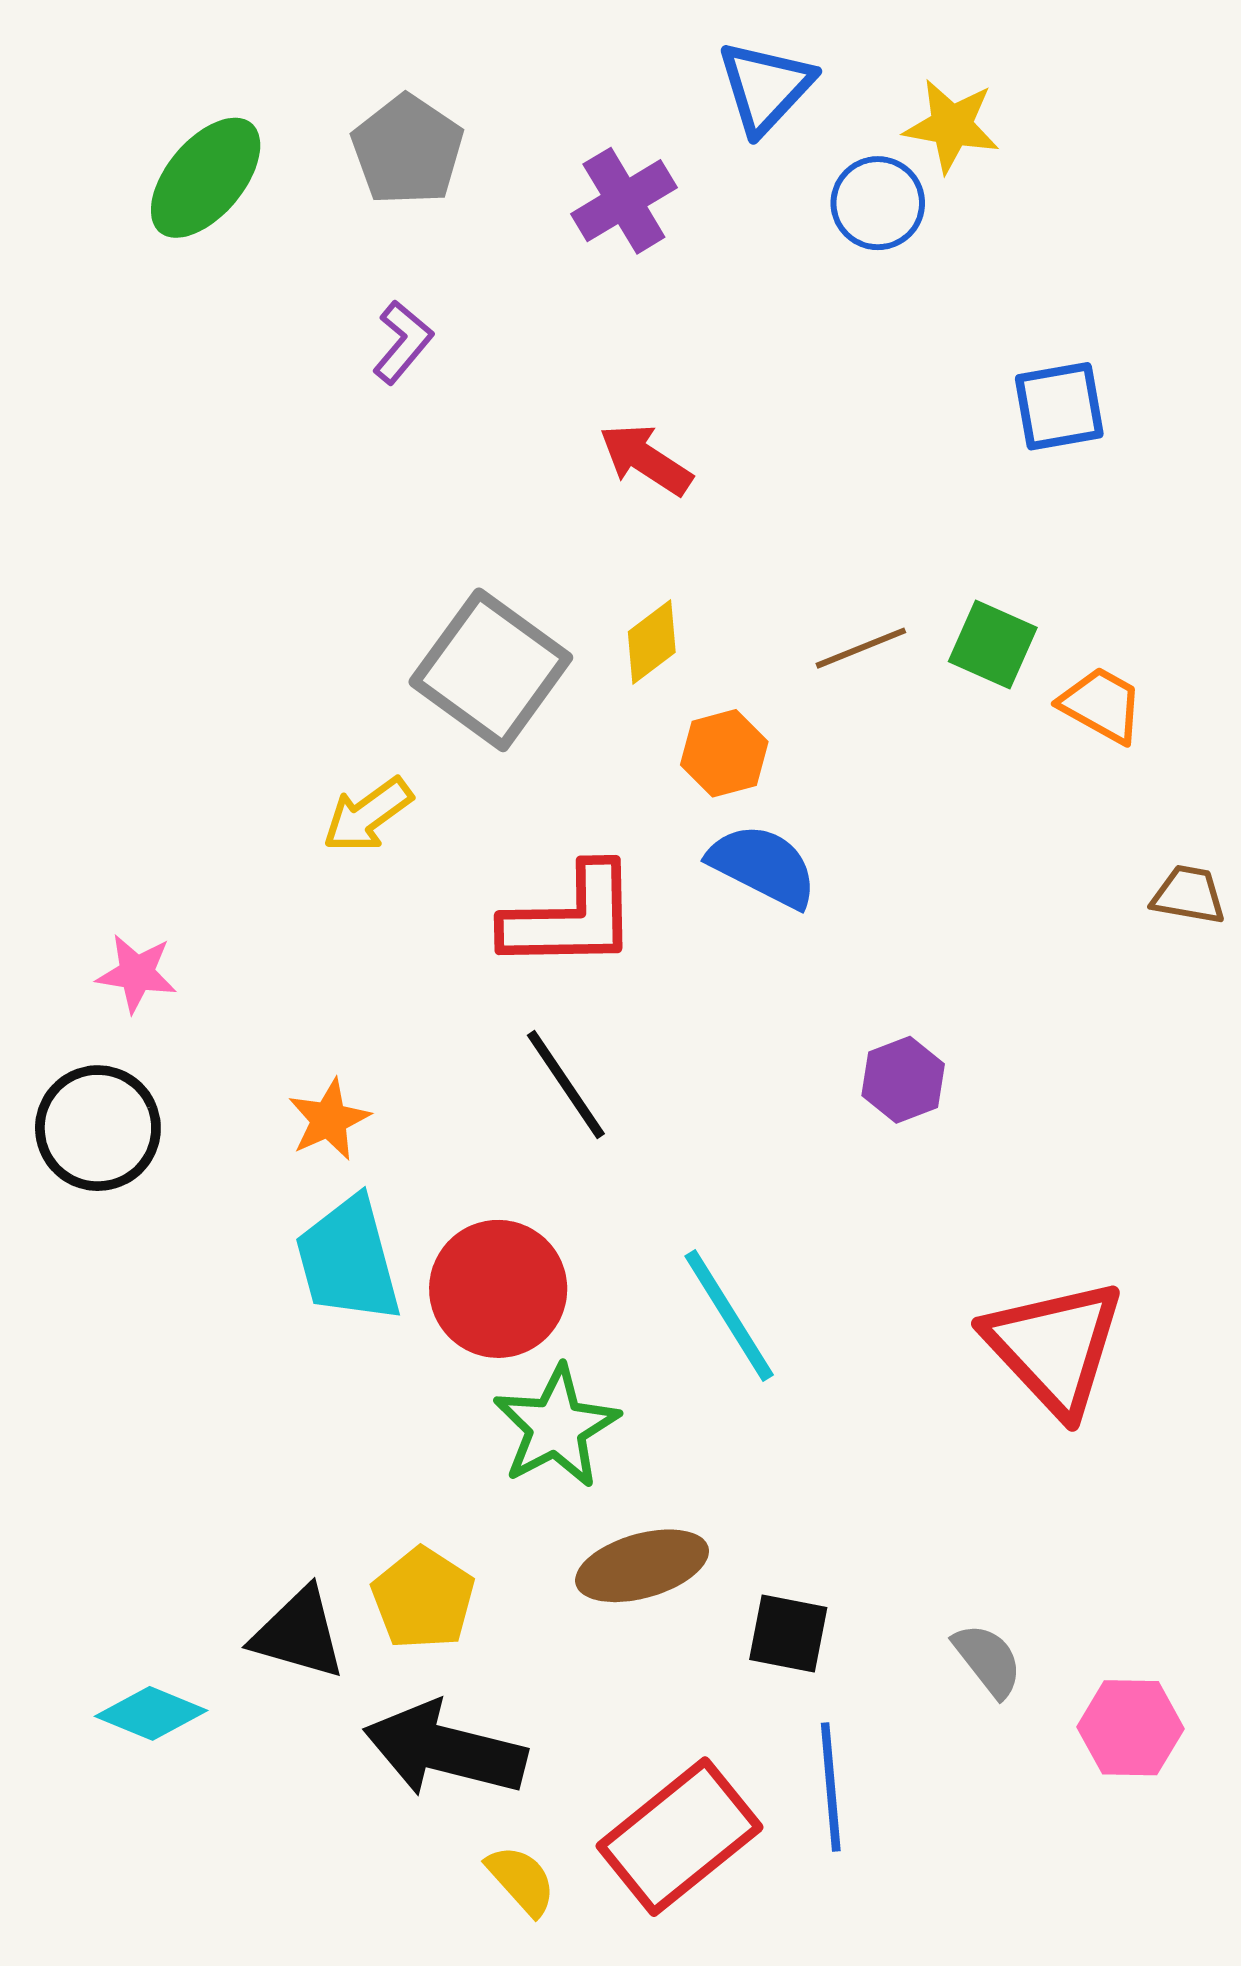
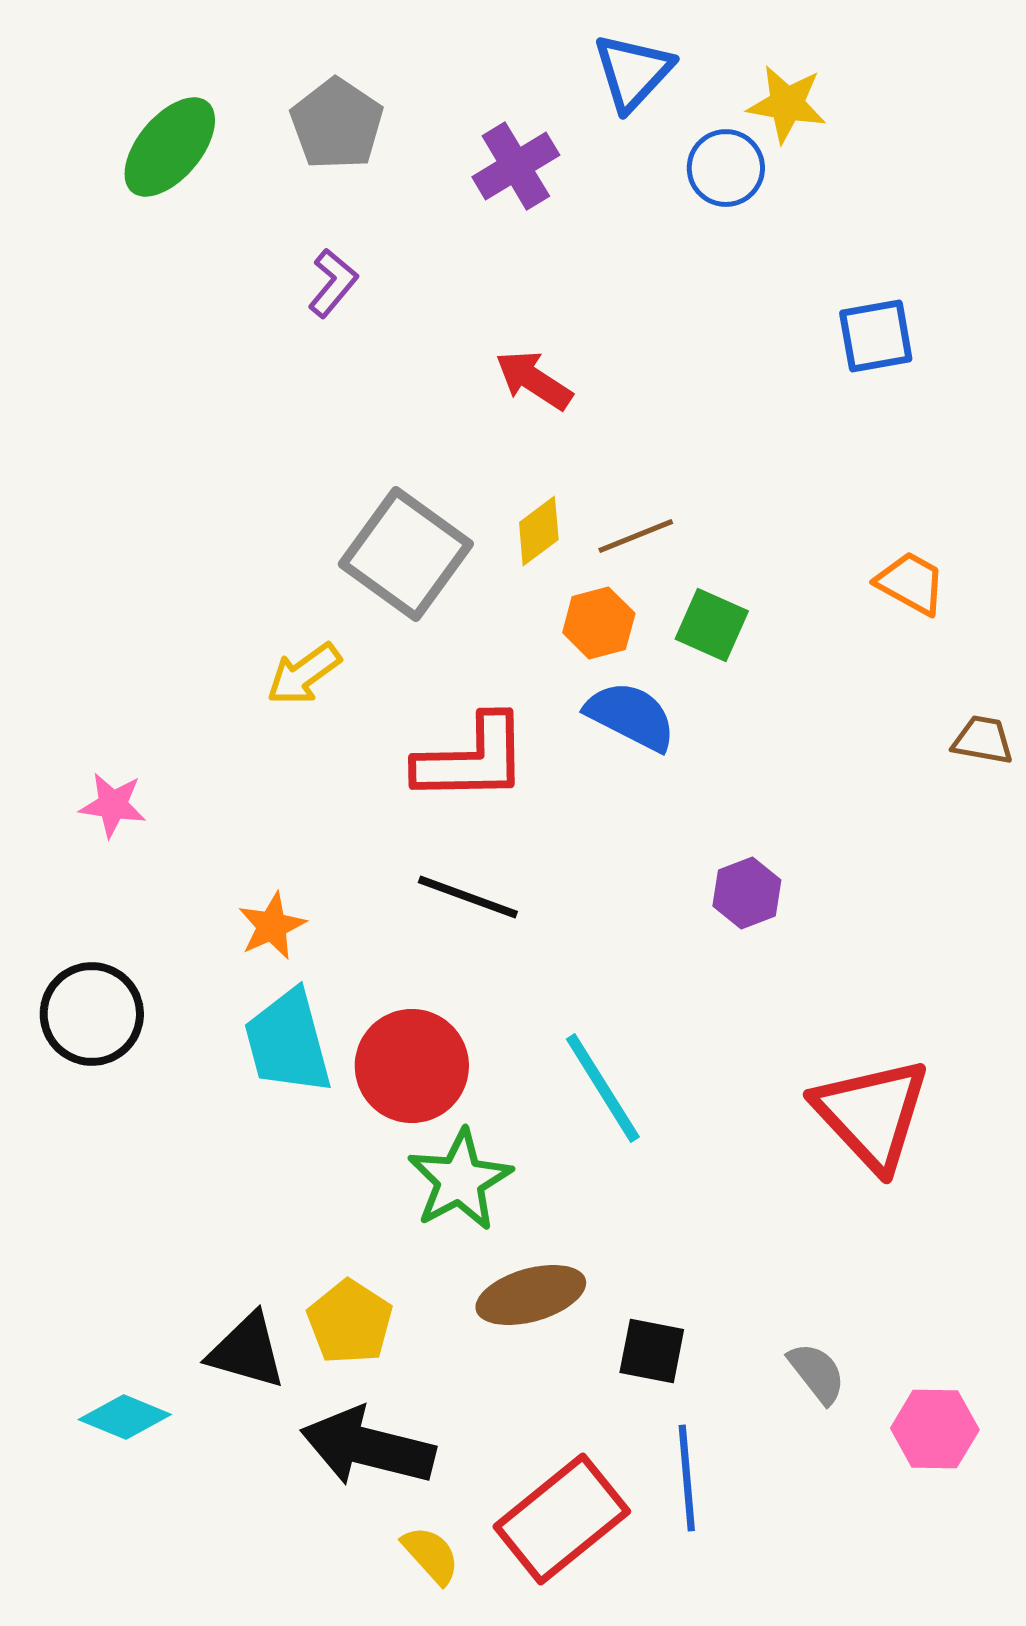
green square: (993, 644) -> (712, 625), moved
brown line: (861, 648) -> (636, 536), moved
black line: (566, 1085) -> (468, 897), turned -36
black circle: (98, 1128) -> (92, 1014), moved

